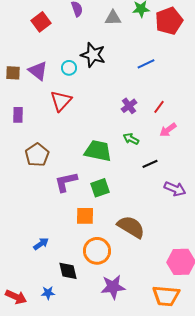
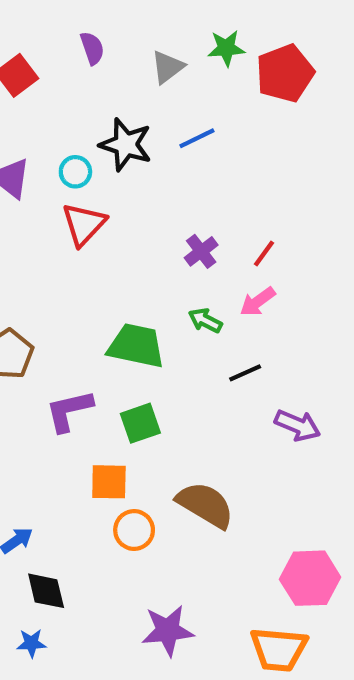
gray triangle: (113, 18) -> (168, 67), turned -36
blue line: (146, 64) -> (197, 138), moved
red triangle: (61, 101) -> (84, 224), moved
pink arrow: (168, 130) -> (258, 302), moved
orange circle: (97, 251) -> (134, 530), moved, size x0.7
black diamond: (68, 271) -> (46, 591), moved

